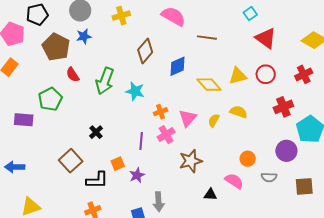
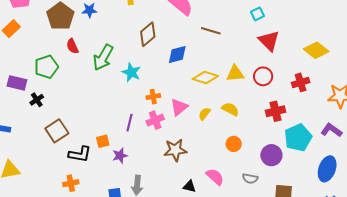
yellow diamond: (209, 85) -> (205, 77), turned -40
black cross: (96, 132) -> (37, 100), moved
orange circle: (248, 159) -> (234, 144), moved

